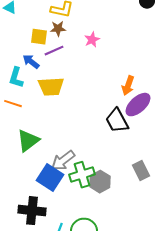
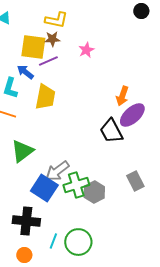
yellow square: (39, 37) -> (33, 47), size x1.5
yellow trapezoid: (51, 87) -> (45, 97), turned -76

